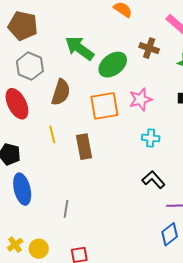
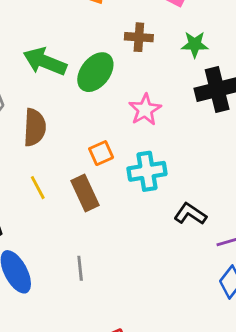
orange square: (104, 106) -> (101, 153), moved, size x0.6
cyan cross: (151, 138) -> (147, 171), moved, size x1.5
gray line: (66, 209) -> (80, 268), moved

